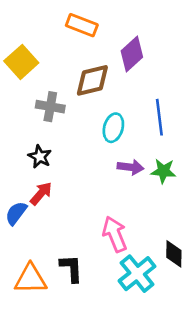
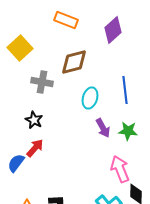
purple diamond: (132, 54) -> (113, 30), moved
purple arrow: (130, 167) -> (103, 128), turned 54
pink arrow: (115, 234) -> (120, 169), moved

